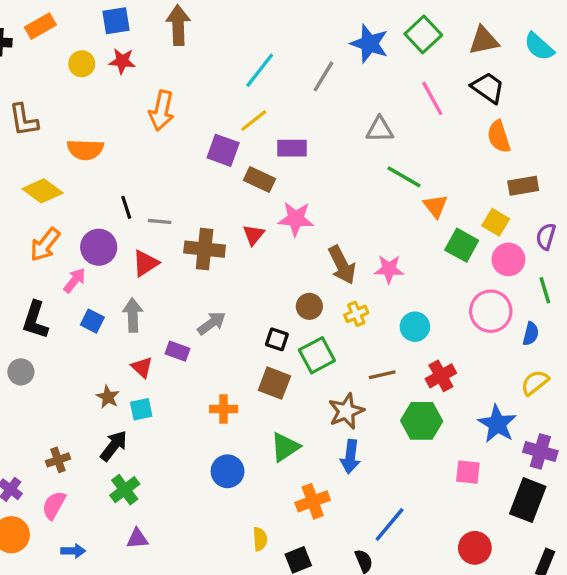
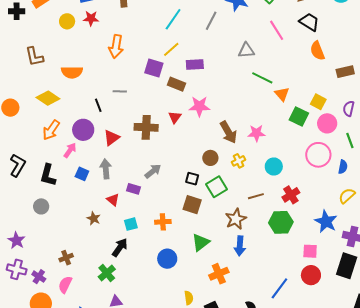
brown rectangle: (523, 186) -> (345, 72), moved
gray line: (160, 221) -> (120, 91), moved
cyan square: (141, 409) -> (131, 224), moved
black arrow: (114, 446) -> (120, 247), moved
blue line: (390, 525) -> (279, 288), moved
red circle: (475, 548) -> (311, 275), moved

